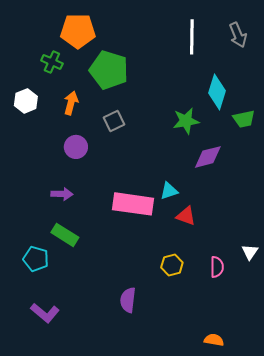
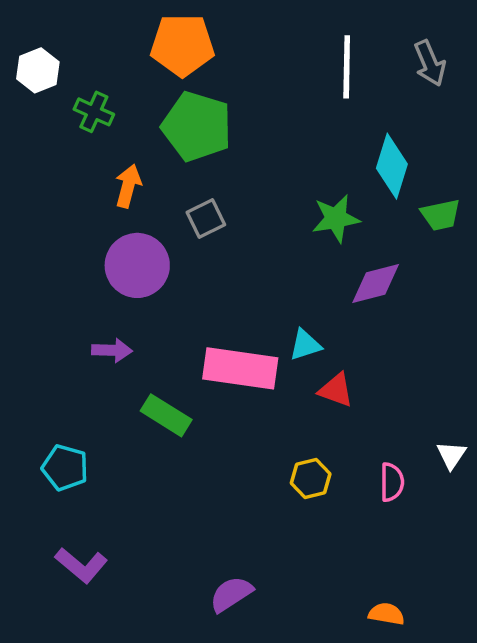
orange pentagon: (78, 31) -> (182, 45), moved
white hexagon: (26, 101) -> (38, 70), moved
purple circle: (76, 147) -> (137, 265), size x1.5
green rectangle: (65, 235) -> (166, 415), moved
purple semicircle: (128, 300) -> (231, 594), moved, turned 50

